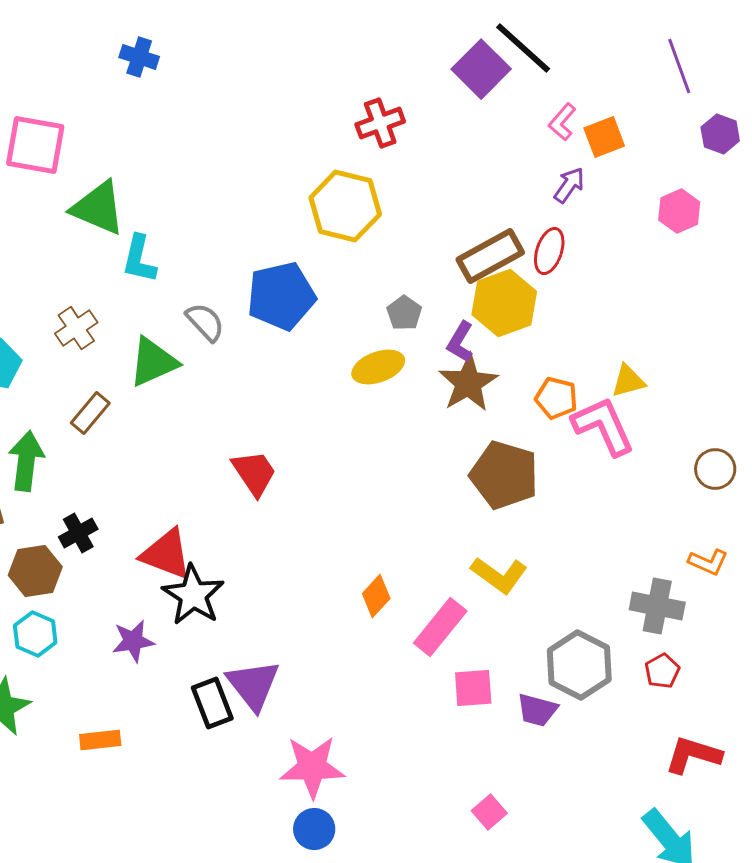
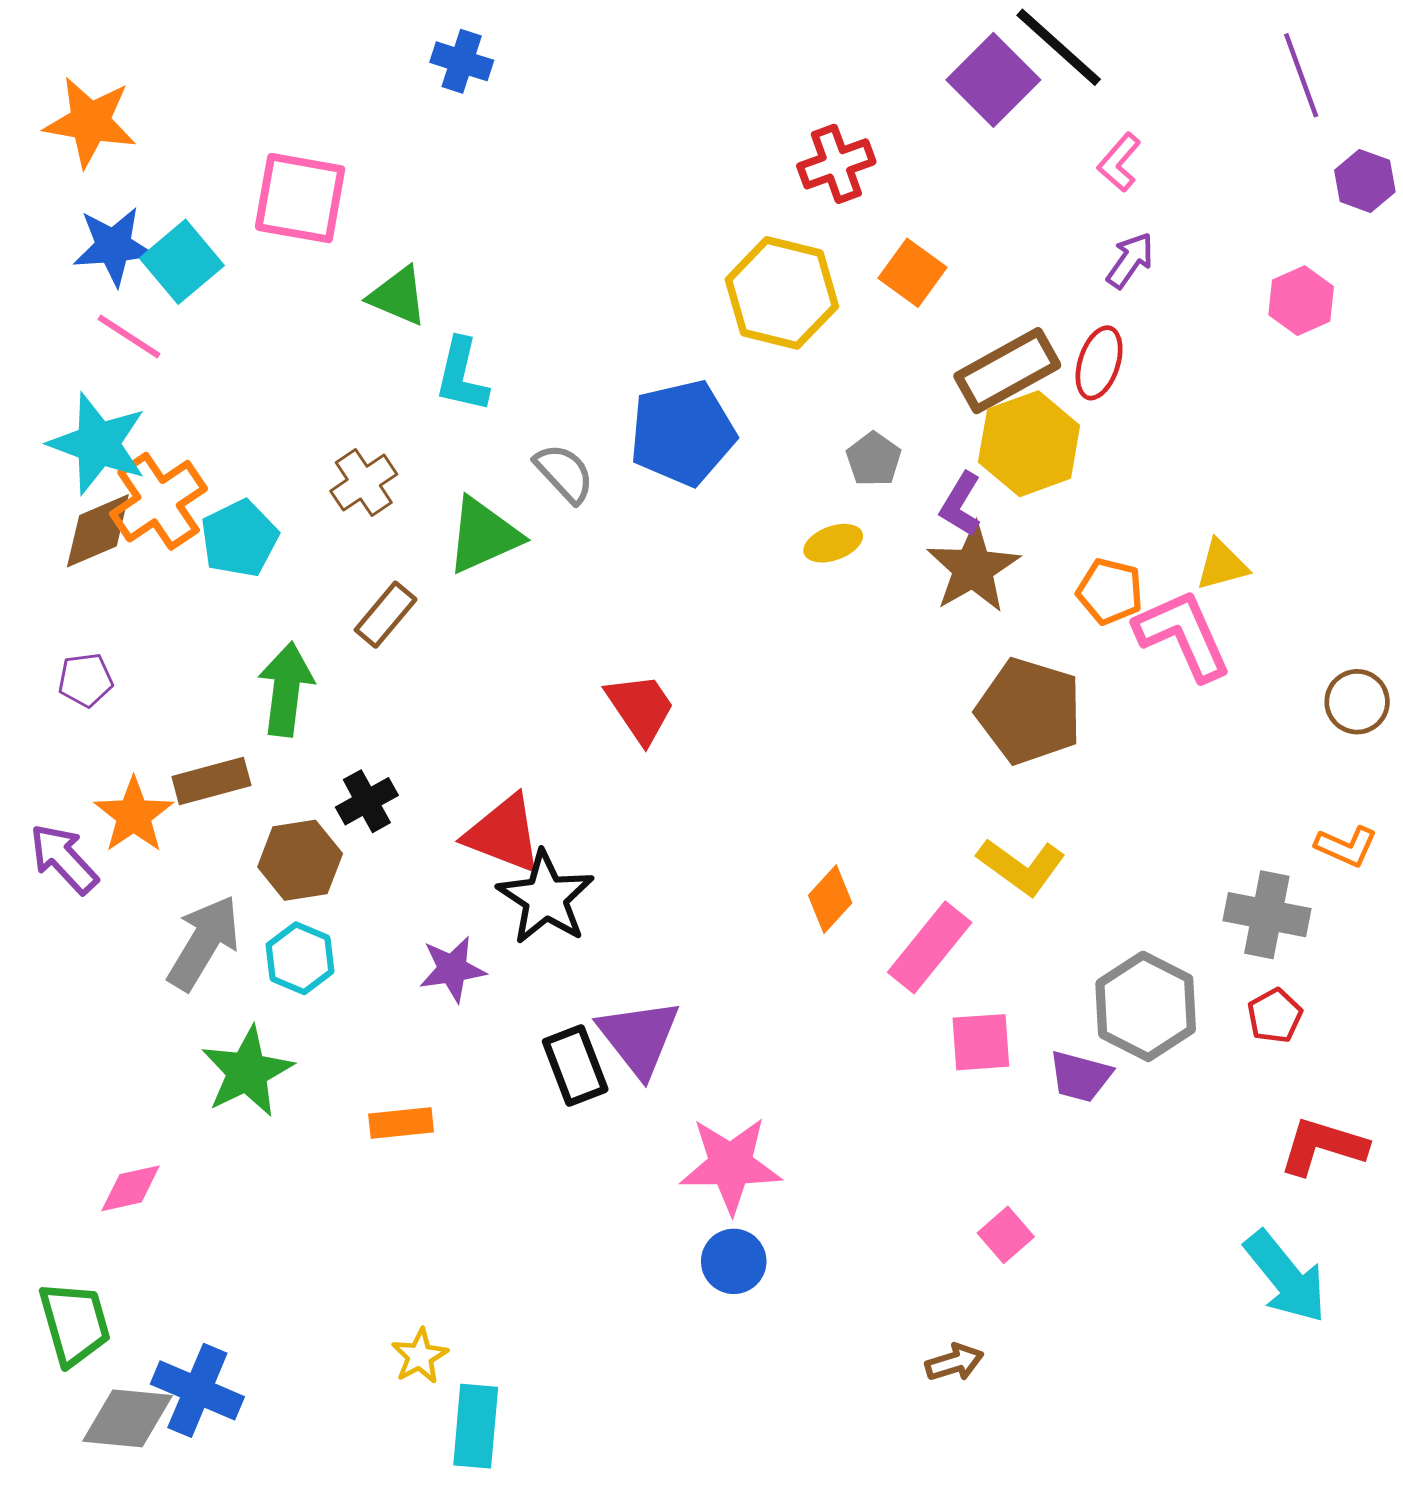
orange square: (604, 137) -> (912, 273), moved, turned -33
green triangle: (98, 208) -> (398, 296), size x0.7
yellow ellipse: (378, 367) -> (833, 543), size x0.7

